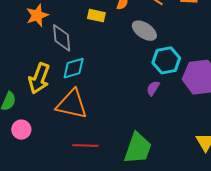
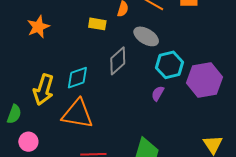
gray diamond: (62, 38) -> (118, 61), moved, turned 56

